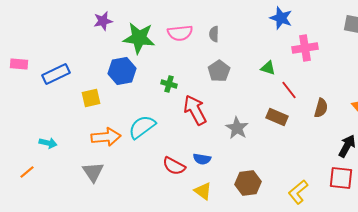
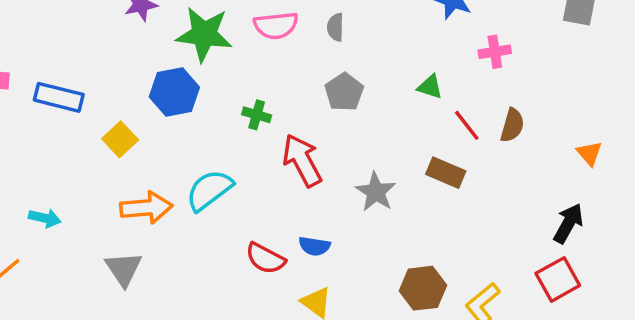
pink cross: (305, 48) -> (495, 52), size x0.7
blue rectangle: (56, 74) -> (59, 97), turned 40
yellow square: (91, 98) -> (120, 139), turned -30
brown semicircle: (321, 108) -> (512, 125), moved
red square: (341, 178) -> (558, 279), turned -35
brown hexagon: (248, 183) -> (423, 288), moved

